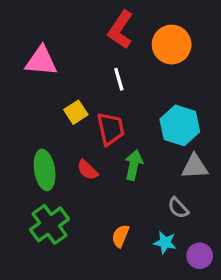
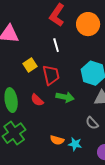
green arrow: (134, 165) -> (65, 97), turned 90
orange semicircle: (120, 236) -> (57, 140), turned -96
cyan star: (165, 243) -> (75, 144), moved

